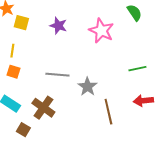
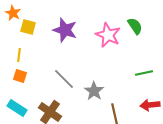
green semicircle: (134, 13) -> (135, 26), moved
purple star: (58, 26) -> (65, 30), size x1.4
gray line: (57, 75) -> (64, 79), turned 40

